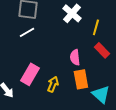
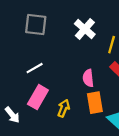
white line: (27, 32) -> (35, 68), moved

